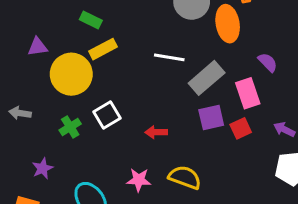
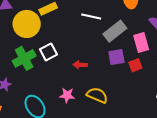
green cross: (70, 127) -> (24, 58), size x1.6

